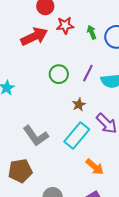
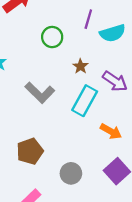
purple line: (88, 73) -> (88, 19), moved
gray L-shape: (36, 136) -> (40, 93), moved

